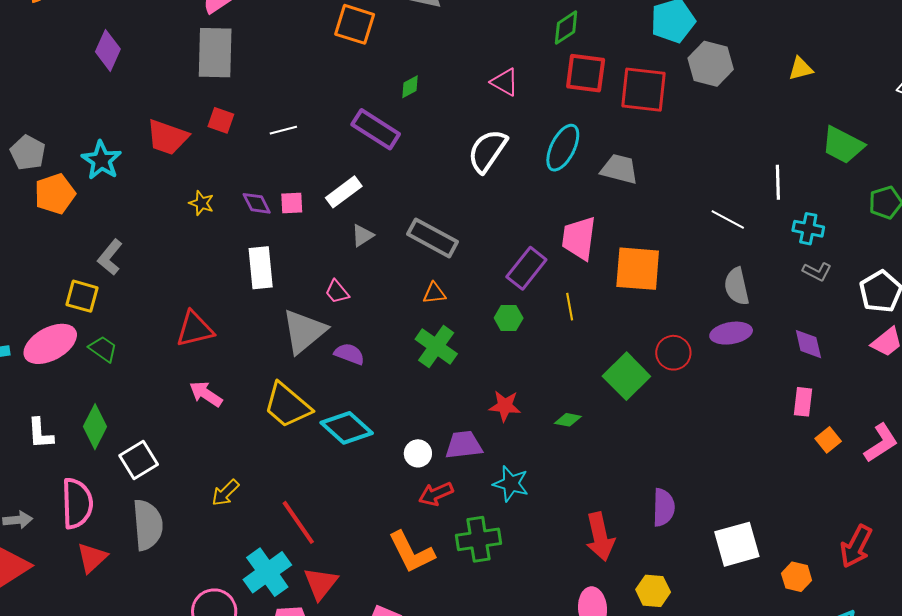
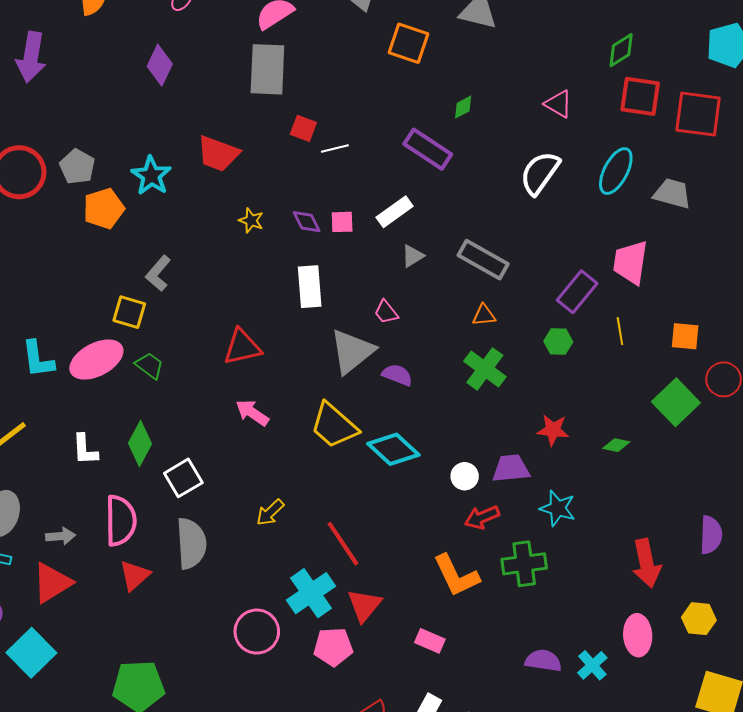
red square: (221, 120) -> (303, 128), moved
orange square: (638, 269) -> (685, 336), moved, size x0.6

